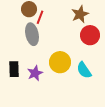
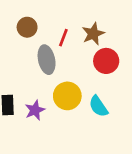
red line: (40, 17) -> (63, 38), moved
gray ellipse: (32, 34) -> (47, 60), moved

